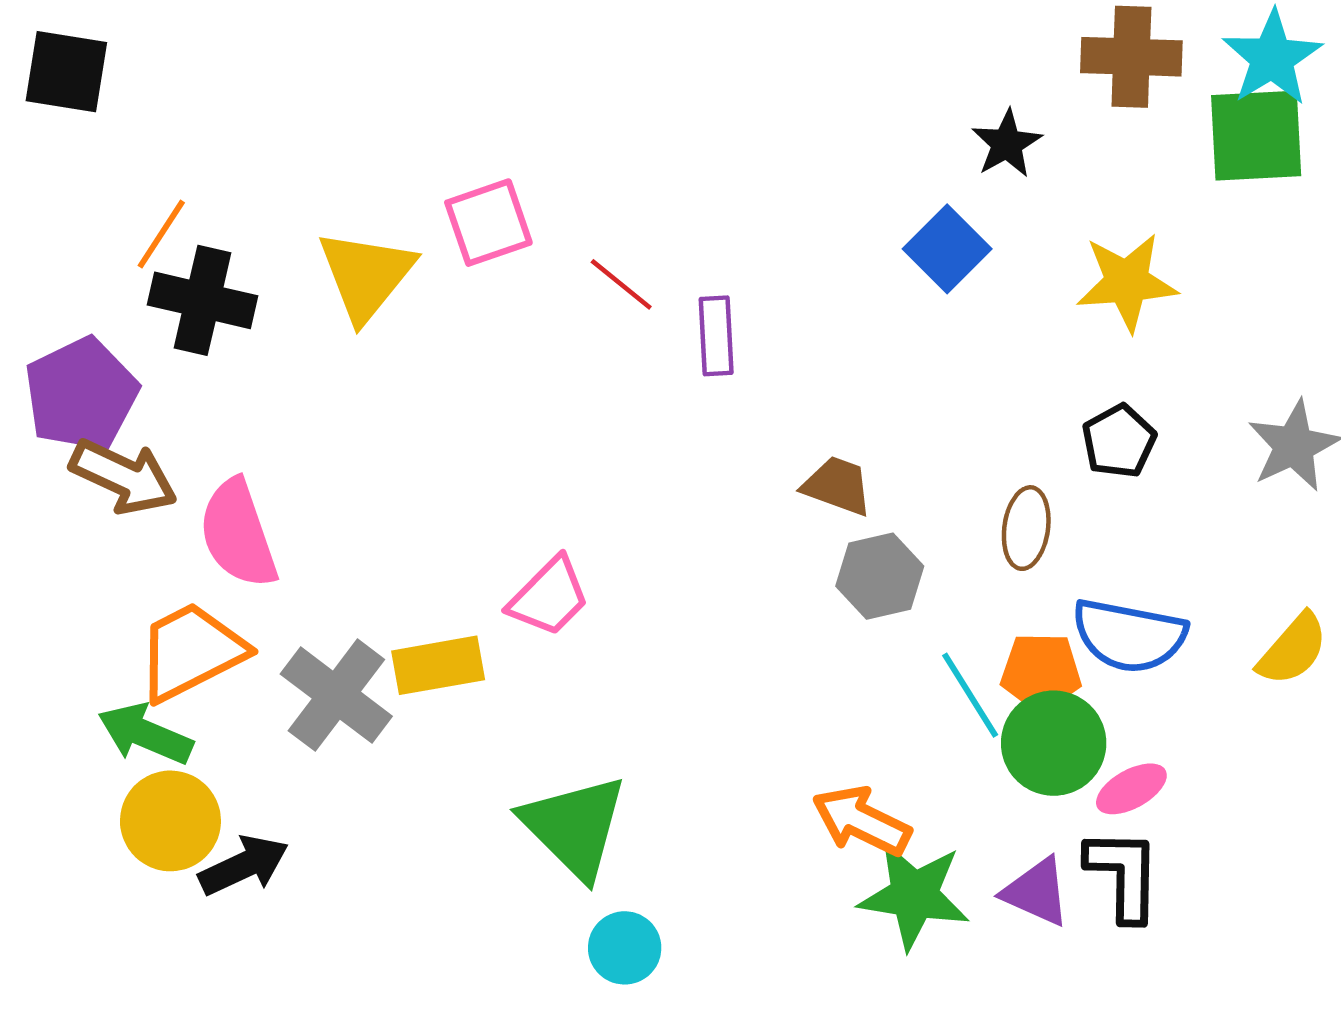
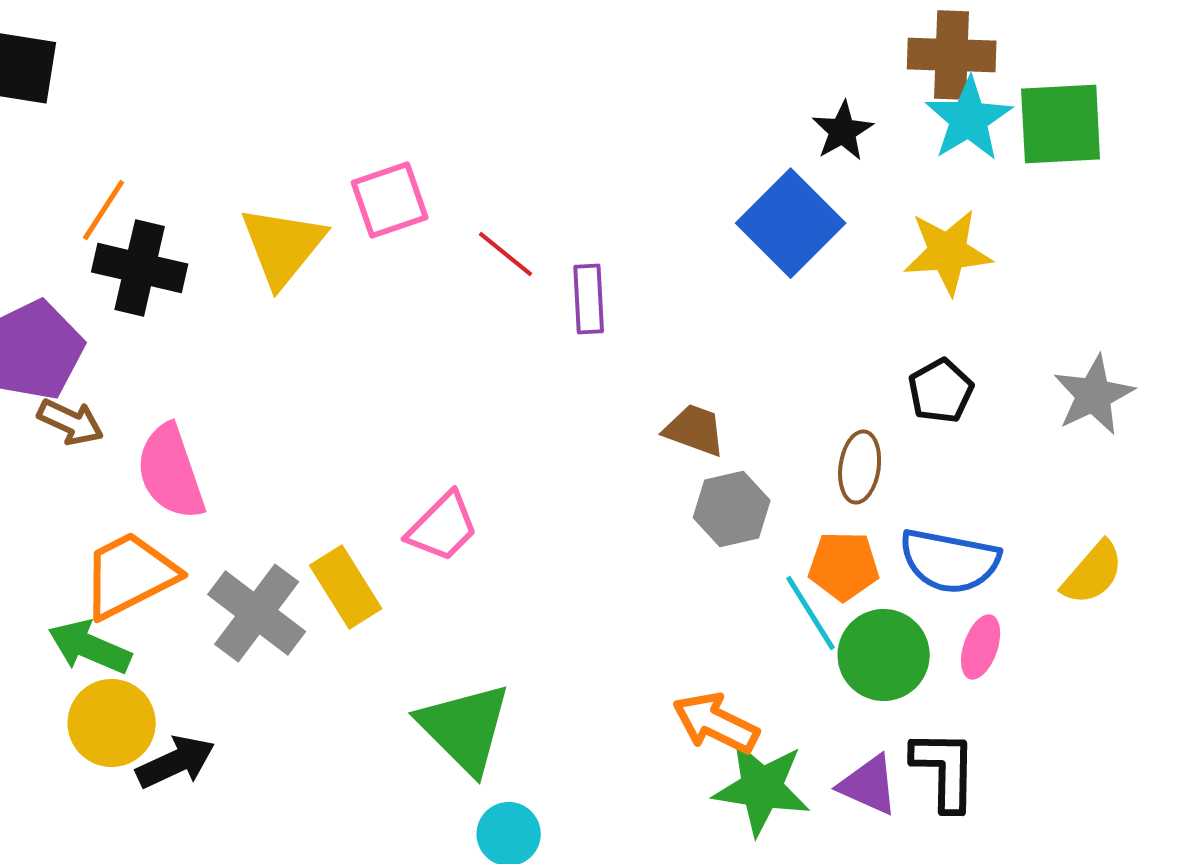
cyan star: (1272, 58) -> (969, 119), moved
blue square: (947, 249) -> (791, 223), size x1.4
brown arrow: (124, 477) -> (71, 422), size x0.7
yellow rectangle: (438, 665) -> (346, 587), turned 68
orange pentagon: (1041, 672) -> (844, 566), moved
pink ellipse: (1131, 789) -> (981, 647), moved, turned -42

